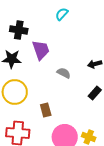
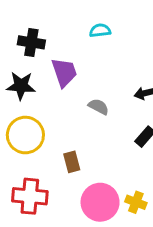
cyan semicircle: (62, 14) -> (100, 30), moved, turned 40

